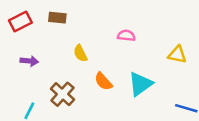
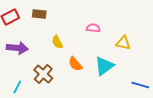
yellow triangle: (177, 55) -> (123, 43), moved
purple arrow: (29, 61) -> (17, 48), size x1.5

